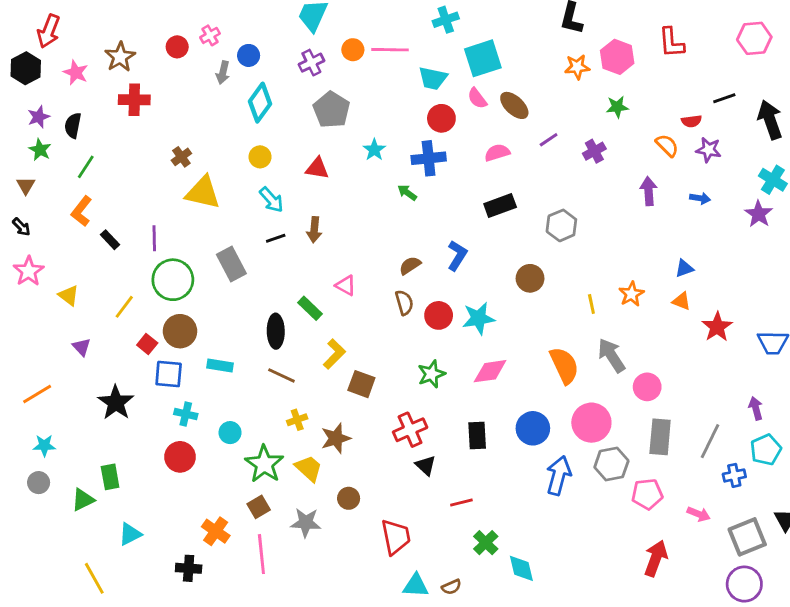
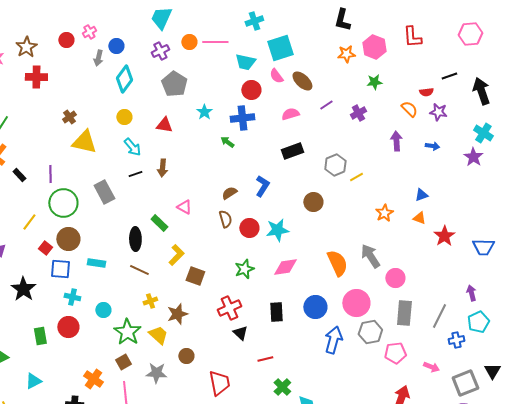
yellow line: (591, 304) -> (356, 177), moved, turned 72
green rectangle: (110, 477) -> (40, 336), moved

